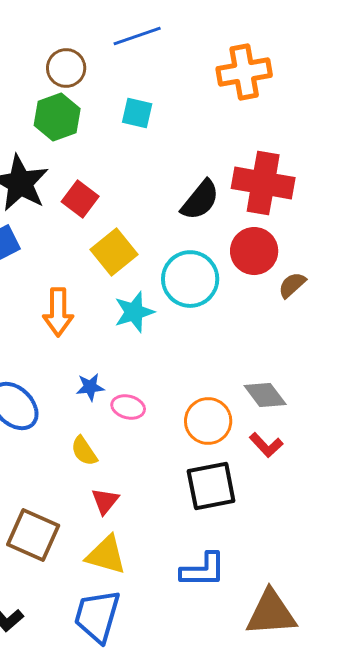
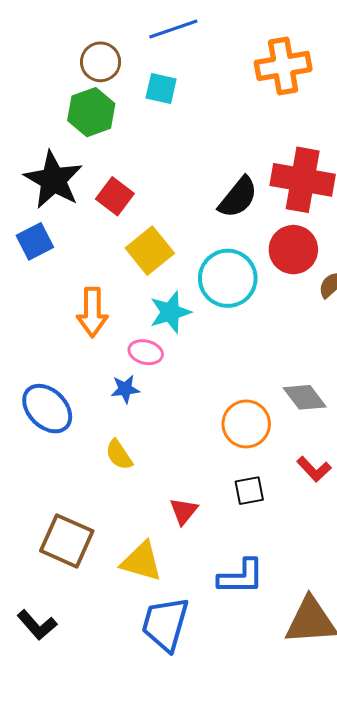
cyan square: (137, 113) -> (161, 89), moved
pink ellipse: (128, 407) -> (146, 352), moved
red L-shape: (266, 445) -> (314, 469), moved
black square: (211, 486) -> (249, 491), size x0.6
red triangle: (105, 501) -> (184, 511), moved
blue trapezoid: (97, 616) -> (165, 624), moved

